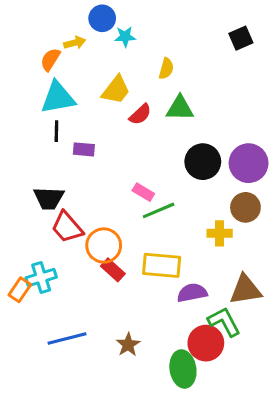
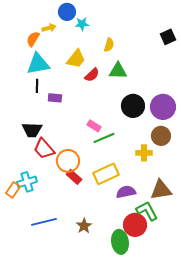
black square: (241, 38) -> (168, 37), moved
yellow rectangle: (162, 265) -> (106, 174), turned -30

